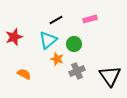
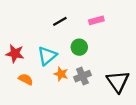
red star: (14, 37) -> (15, 54), moved, turned 30
cyan triangle: (48, 40) -> (47, 56), moved
orange star: (57, 59) -> (61, 74), moved

